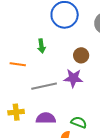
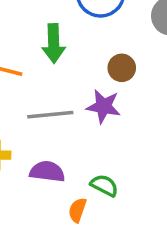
green arrow: (41, 46) -> (54, 43), size x1.5

